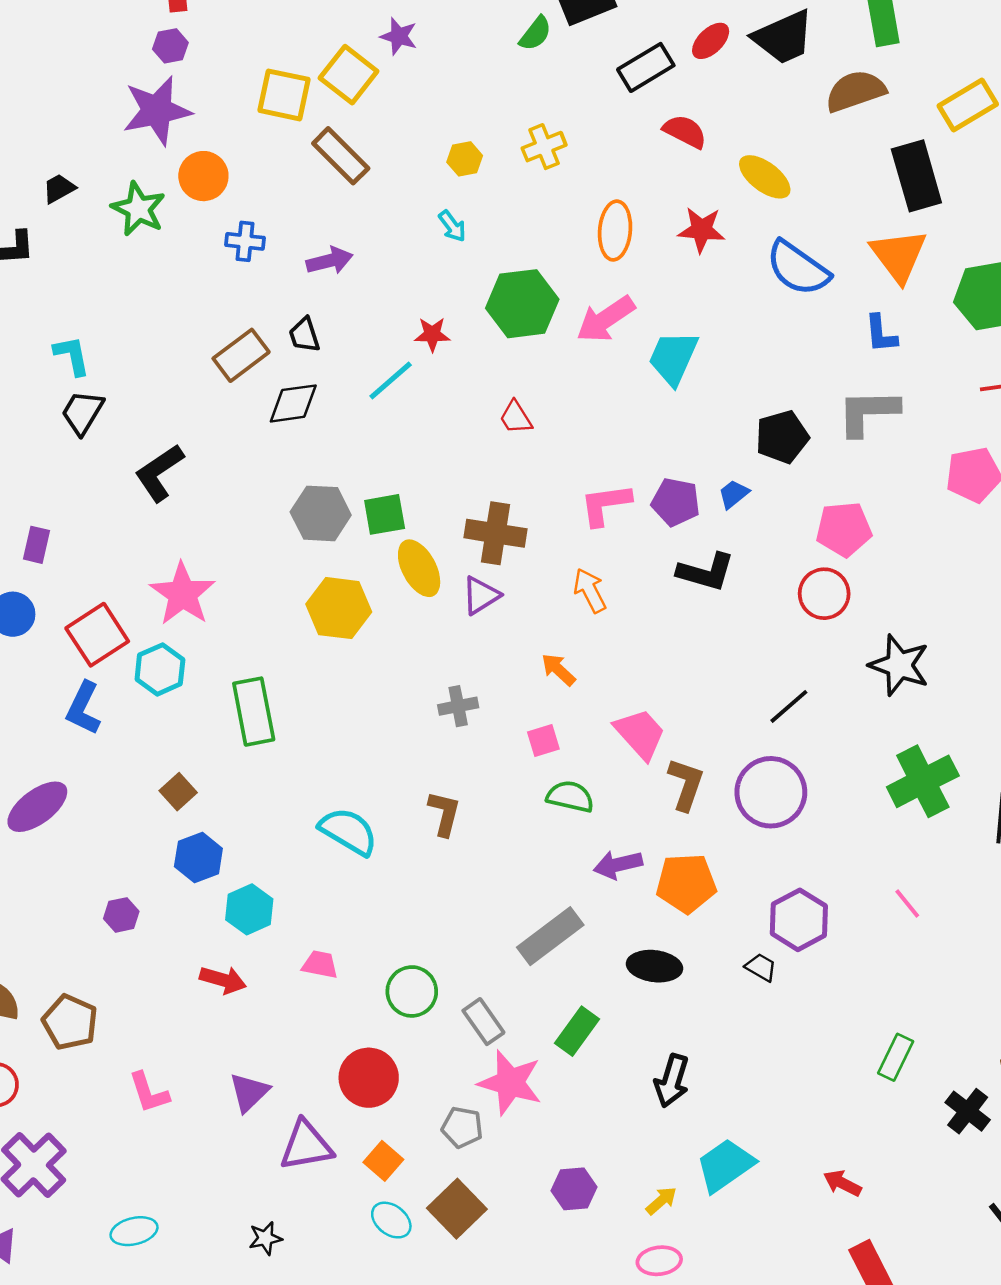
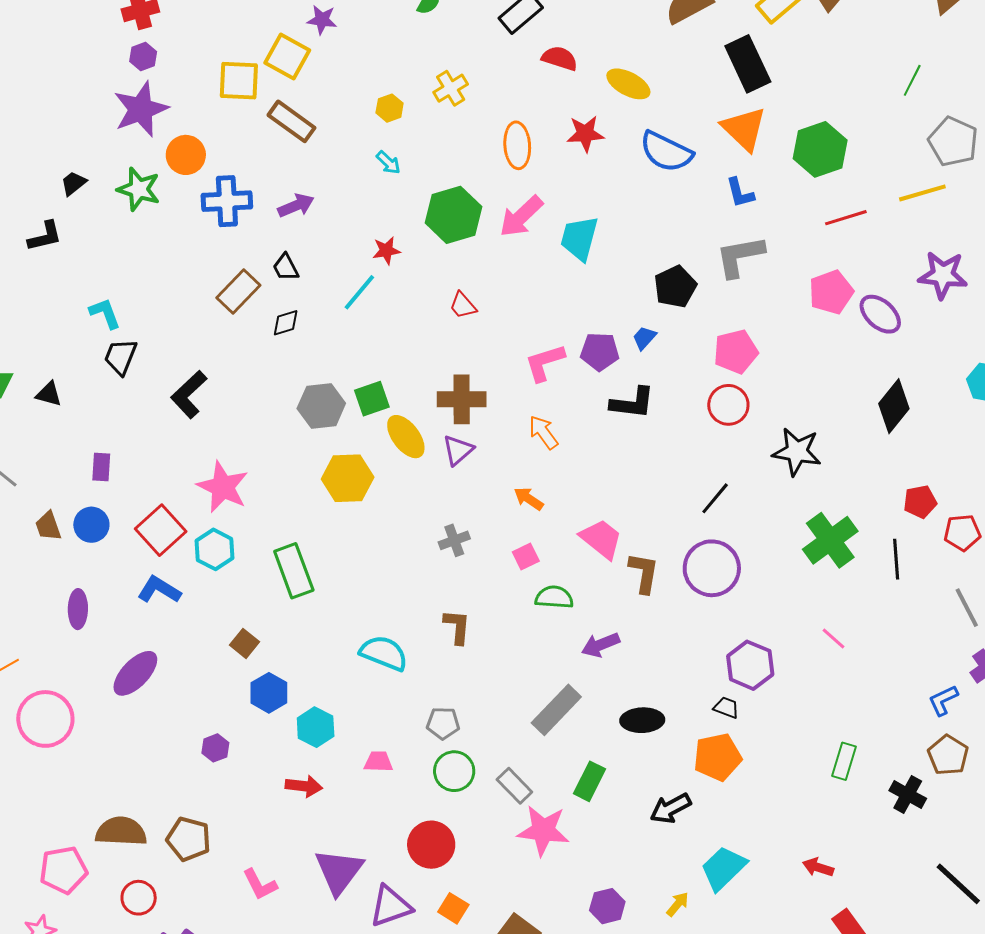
blue cross: (245, 241) -> (227, 201), size x1.6
black diamond: (293, 403) -> (286, 323), size x0.7
blue L-shape: (83, 708) -> (159, 590), turned 105
orange pentagon: (686, 883) -> (717, 757), moved
black arrow: (672, 1081) -> (671, 808), turned 54
purple triangle: (249, 1092) -> (339, 871), size x1.5
gray pentagon: (462, 1127) -> (443, 723), moved

